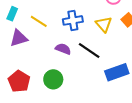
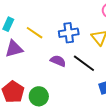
green circle: (53, 79) -> (39, 96), moved

